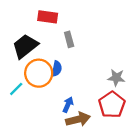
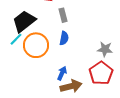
blue semicircle: (57, 69) -> (64, 38), moved
cyan line: (16, 89) -> (16, 39), moved

